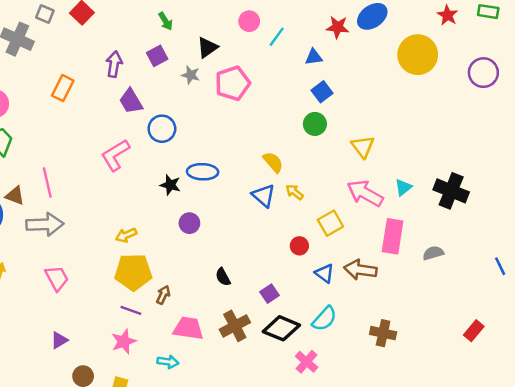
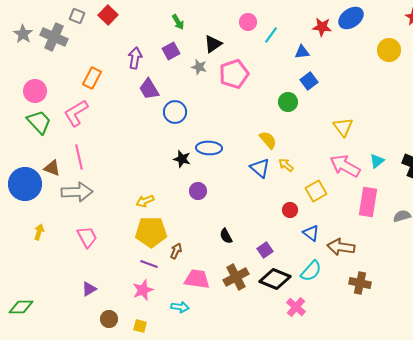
yellow circle: (418, 55) -> (389, 50), size x0.7
green circle: (315, 124) -> (288, 102), moved
pink L-shape: (115, 155) -> (76, 113), moved
brown arrow: (360, 270) -> (341, 247), moved

